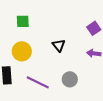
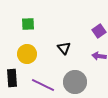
gray circle: (70, 79) -> (75, 82), size x1.5

